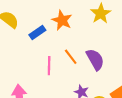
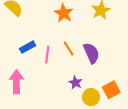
blue rectangle: (37, 32) -> (28, 47), moved

